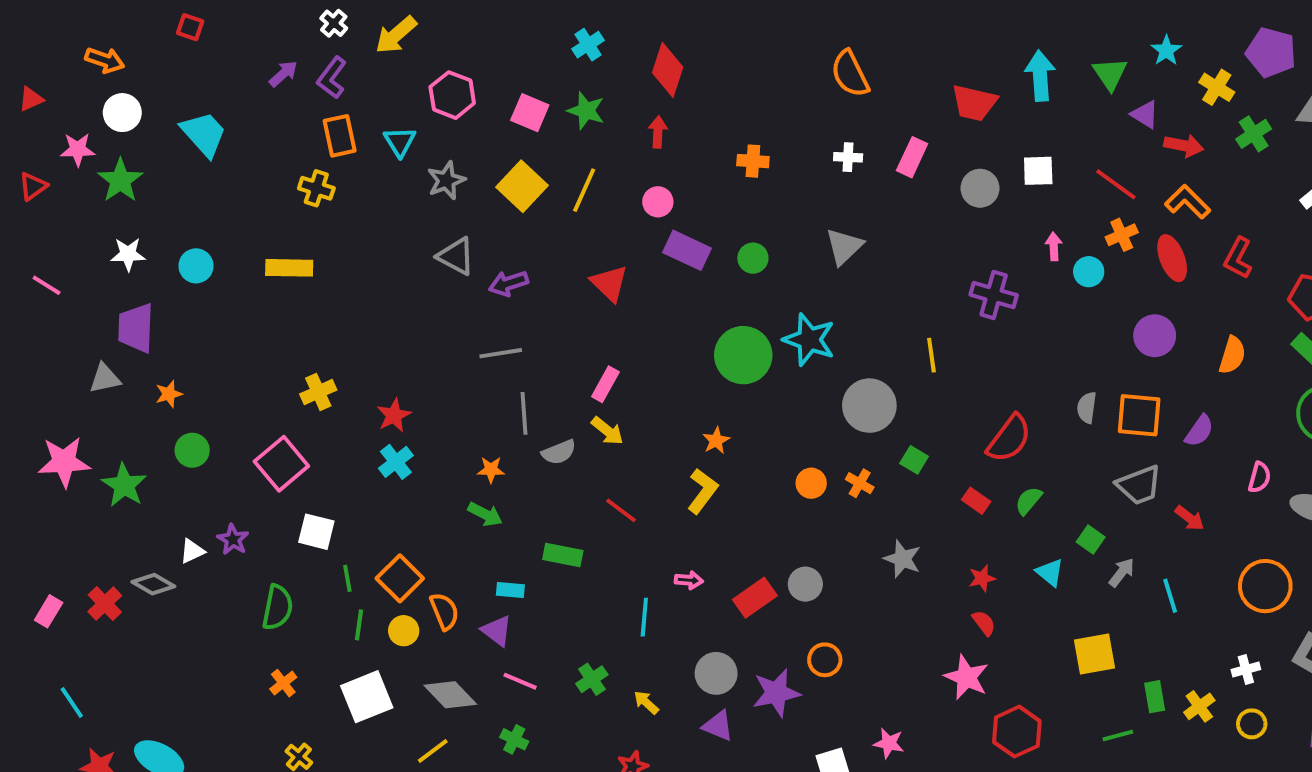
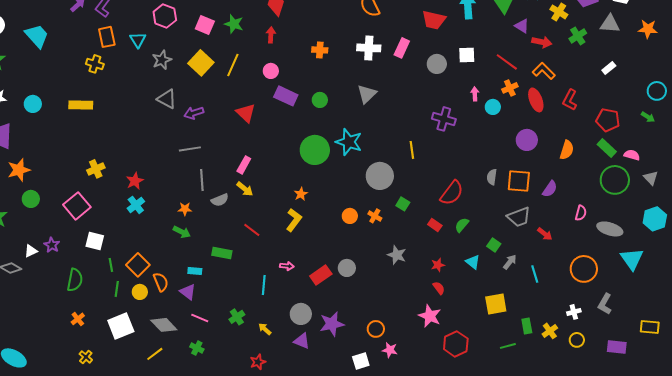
white cross: (848, 157) -> (369, 48), size x1.6
orange star: (169, 394) -> (19, 170), size x1.6
orange circle: (825, 660) -> (376, 329), moved

